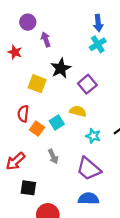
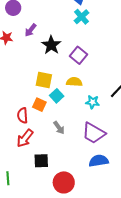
purple arrow: (46, 39) -> (31, 30), moved, turned -112
yellow square: (37, 84) -> (44, 80), moved
red semicircle: (23, 114) -> (22, 115), moved

